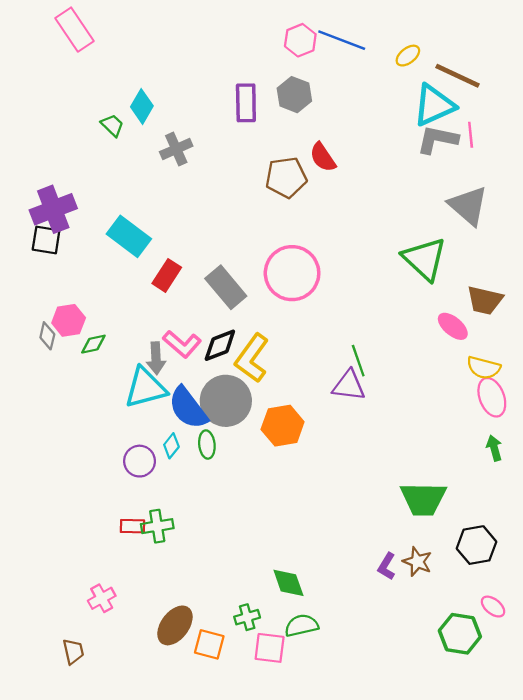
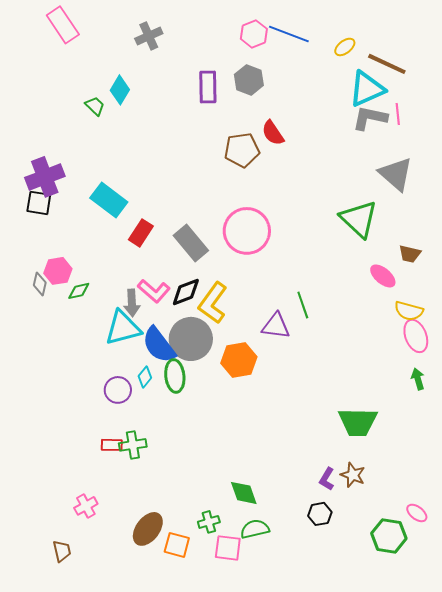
gray cross: (176, 149) -> (149, 36), moved
brown trapezoid: (485, 300) -> (410, 254), size x0.7
purple triangle: (349, 385) -> (276, 326), moved
green ellipse: (207, 445) -> (175, 376), size x1.4
black hexagon: (476, 545) -> (320, 514), moved, size x0.7

